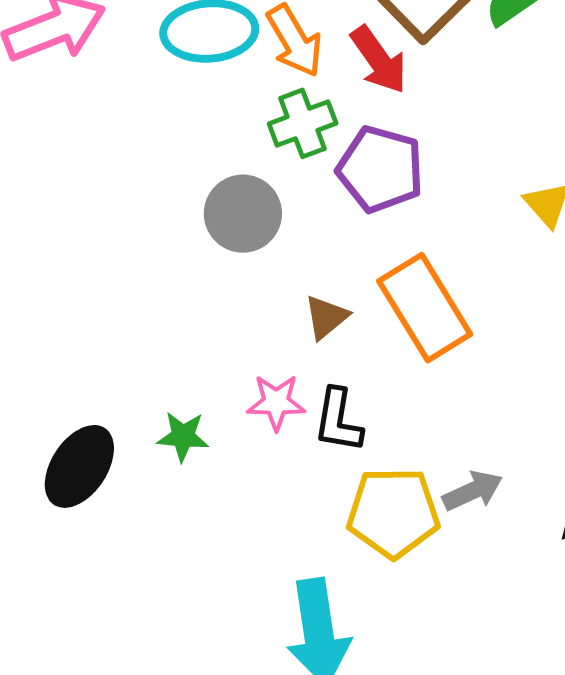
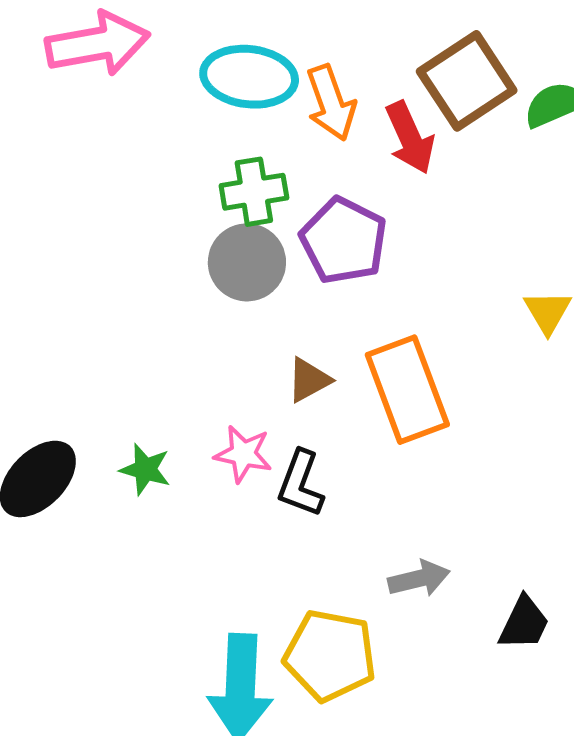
green cross: (303, 123) -> (254, 192), moved
purple pentagon: (380, 169) -> (344, 241), moved
yellow pentagon: (393, 513) -> (330, 655), moved

